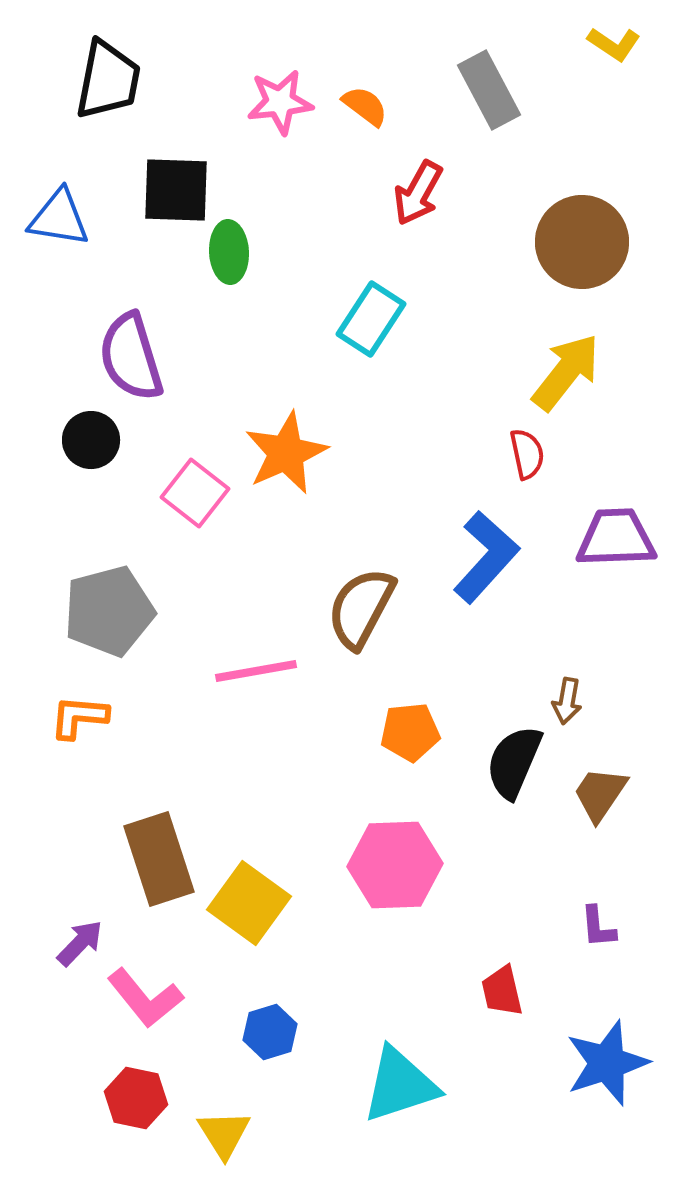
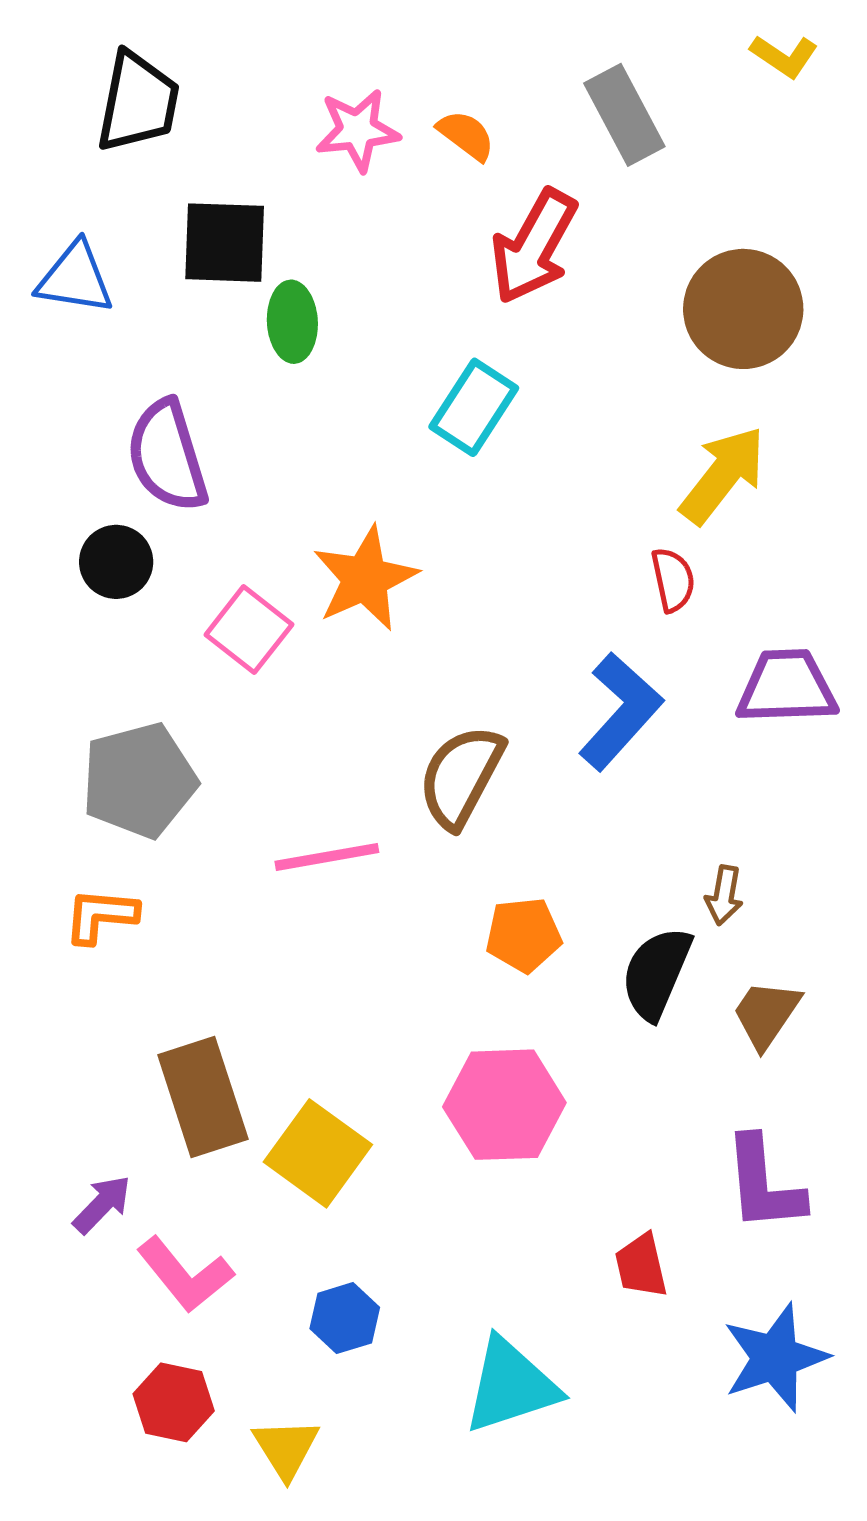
red arrow: (418, 193) -> (534, 246), size x1.4
purple L-shape: (598, 927) -> (764, 1184), size x1.8

